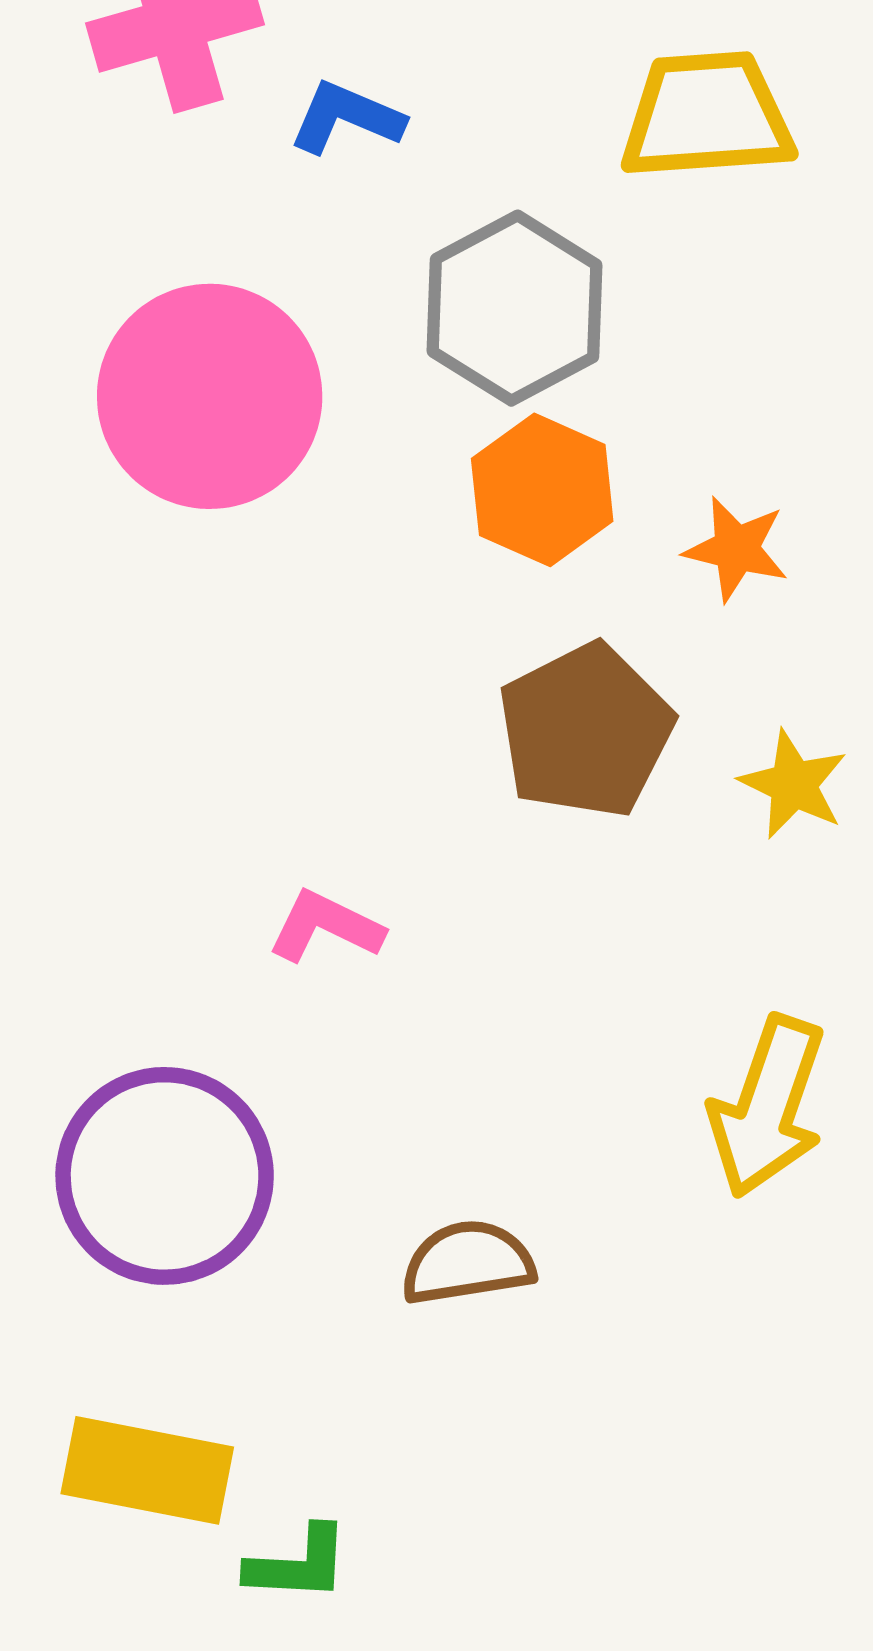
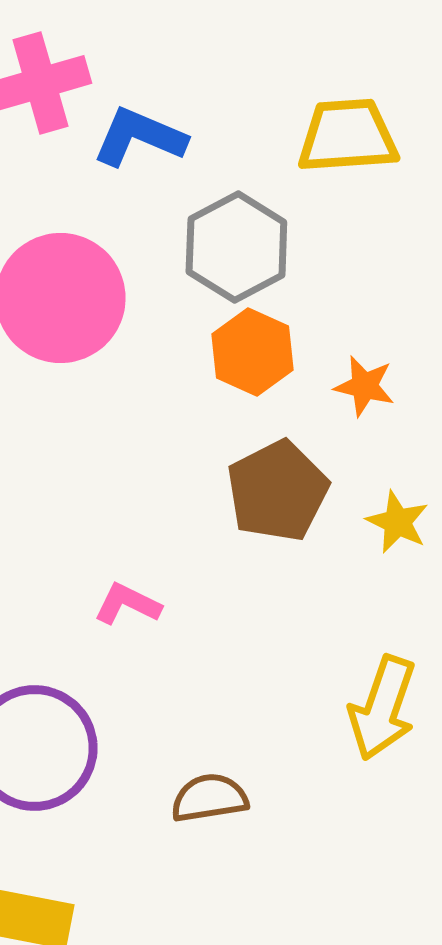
blue L-shape: (346, 118) -> (139, 137), size x1.4

